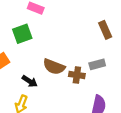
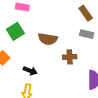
gray rectangle: (97, 64) -> (87, 34), moved, turned 40
brown semicircle: (54, 67) -> (48, 39), moved

